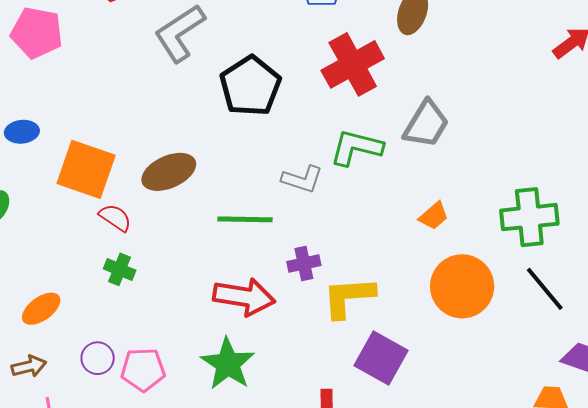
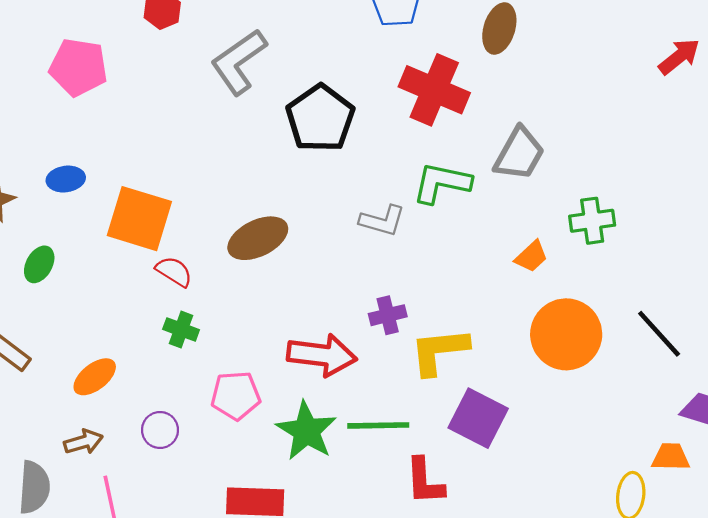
red cross: (353, 64) -> (434, 90), turned -36
brown ellipse: (169, 172) -> (258, 238), moved
green cross: (529, 217) -> (592, 221), moved, size x0.7
green line: (245, 219) -> (378, 425), moved
pink pentagon: (143, 370) -> (236, 396), moved

